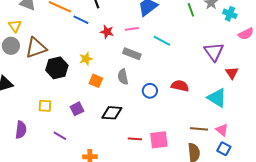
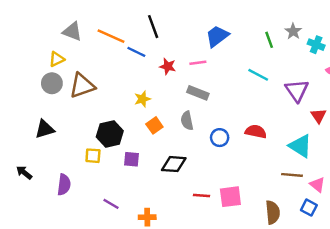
yellow triangle: (15, 26) -> (57, 59), turned 40
cyan line: (162, 41) -> (258, 75), moved
black hexagon: (57, 68) -> (110, 134), moved
orange square: (96, 81) -> (154, 125), turned 32
purple square: (77, 109) -> (132, 159), turned 32
brown line: (199, 129) -> (292, 175), moved
pink triangle: (222, 130) -> (317, 185), moved
purple line: (60, 136) -> (111, 204), moved

